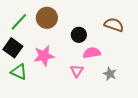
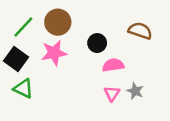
pink star: (44, 56) -> (54, 53), moved
pink triangle: (77, 71) -> (112, 93), moved

